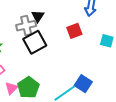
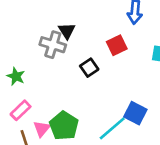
gray cross: (26, 26) -> (53, 45), turned 36
black square: (35, 42) -> (89, 68), moved, size x0.6

